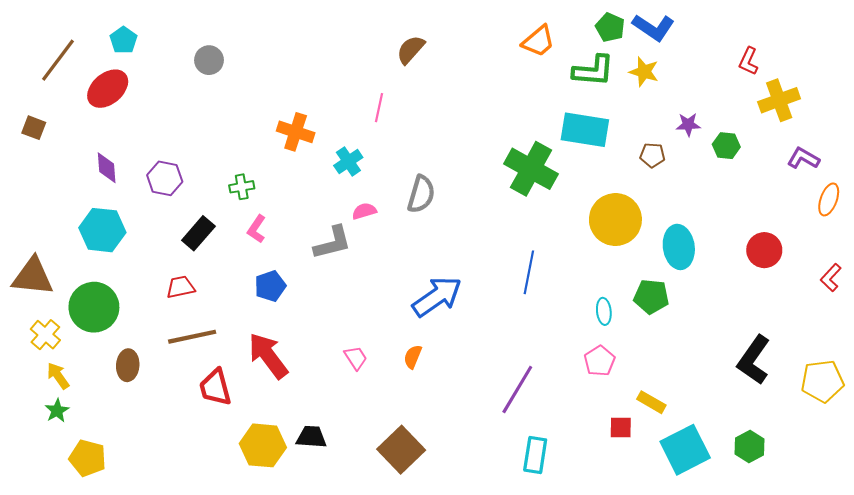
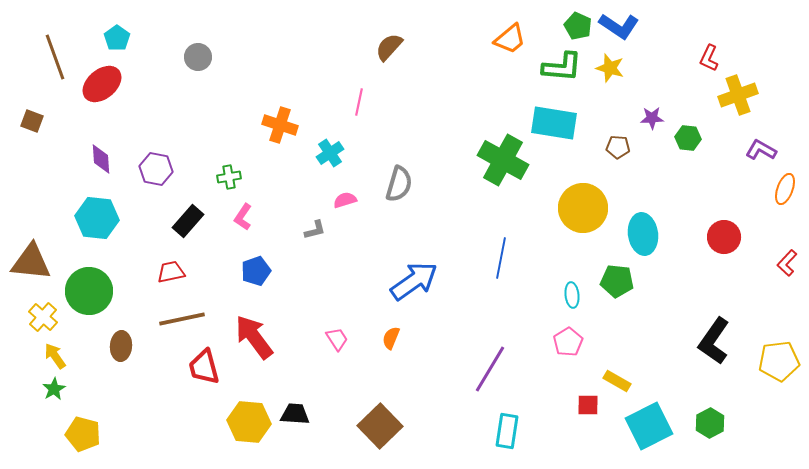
brown line: (58, 60) -> (55, 57), turned -57
gray L-shape: (333, 243) -> (315, 230), size x0.6

